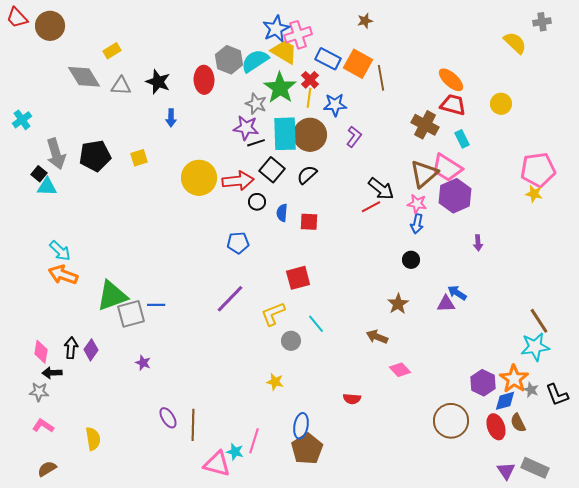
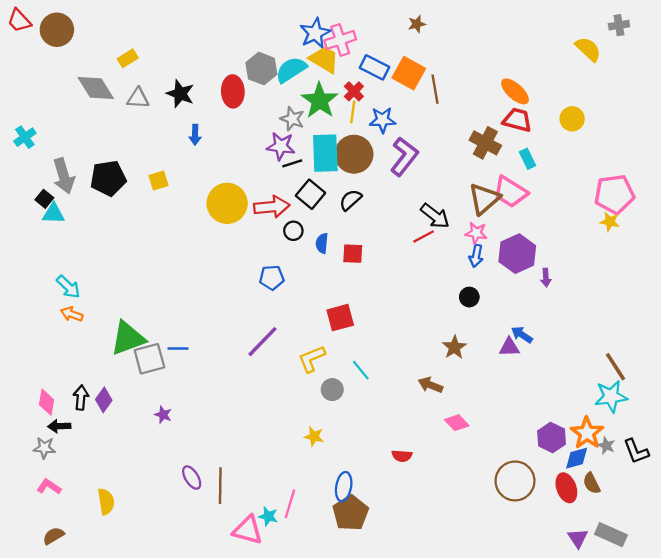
purple L-shape: (354, 137) -> (404, 157), size x1.6
purple hexagon: (455, 196) -> (517, 254), moved
orange arrow: (63, 275) -> (72, 314), size x0.7

